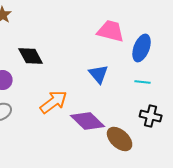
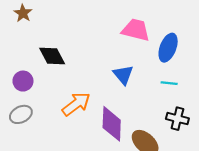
purple diamond: (88, 121) -> (112, 124), turned 48

